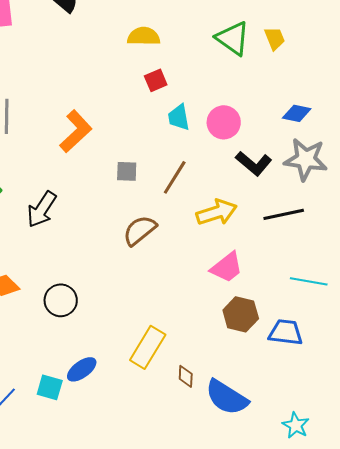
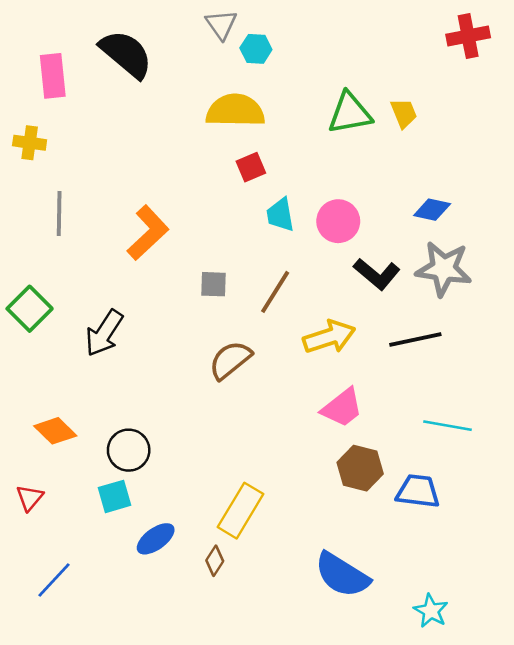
yellow semicircle: (144, 36) -> (235, 111), size x1.4
green triangle: (233, 38) -> (350, 113), turned -45
brown diamond: (186, 376) -> (215, 561), moved, turned 30
cyan square: (50, 387) -> (114, 496), moved, turned -32

